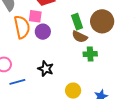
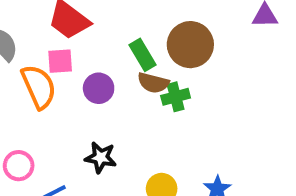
purple circle: (43, 32) -> (99, 88), moved
green cross: (90, 54) -> (176, 97), moved

